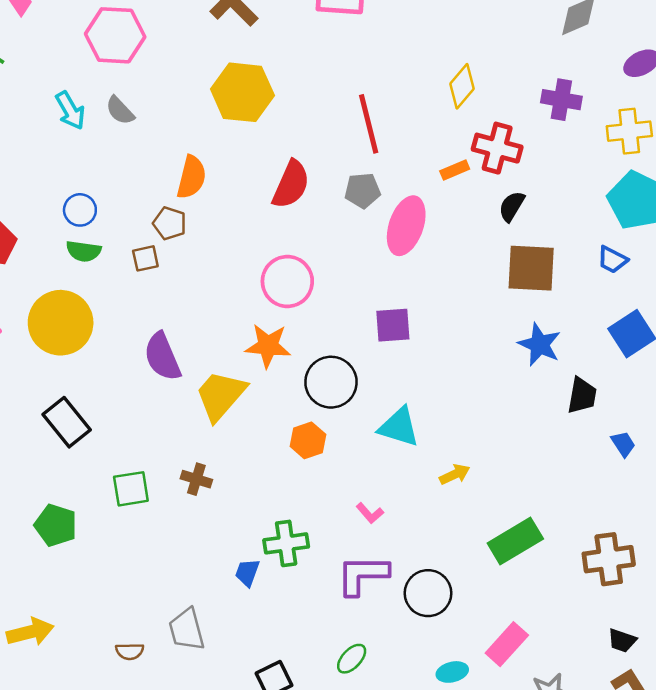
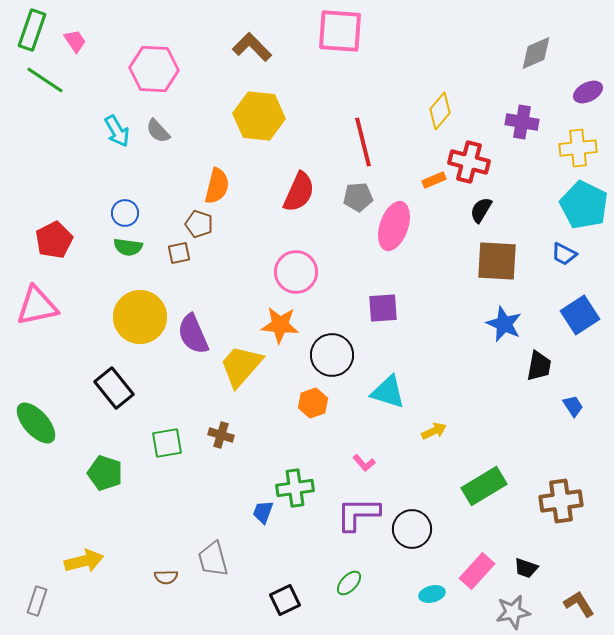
yellow circle: (61, 323) -> (140, 317), moved
black trapezoid: (622, 640) -> (526, 568), moved

